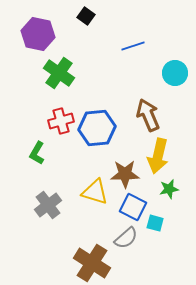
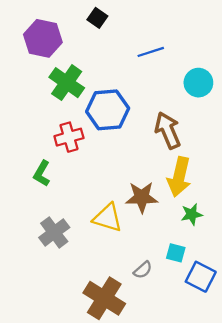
blue hexagon: (97, 128) -> (108, 110), moved
blue square: (133, 207) -> (201, 277), moved
gray semicircle: (126, 238) -> (143, 270), size x0.7

